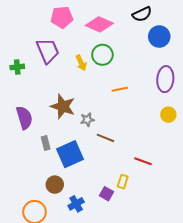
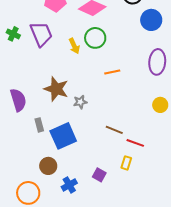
green cross: (17, 67) -> (13, 34), moved, turned 32
yellow circle: (168, 115) -> (160, 105), moved
brown line: (105, 138) -> (114, 130), moved
yellow rectangle: (123, 182) -> (126, 163), moved

